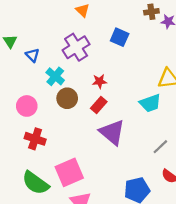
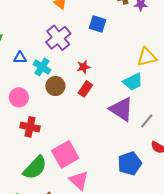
blue triangle: (32, 55) -> (20, 58), moved, turned -40
purple triangle: (112, 132) -> (121, 109), moved
green semicircle: (35, 183) -> (35, 168), turned -76

